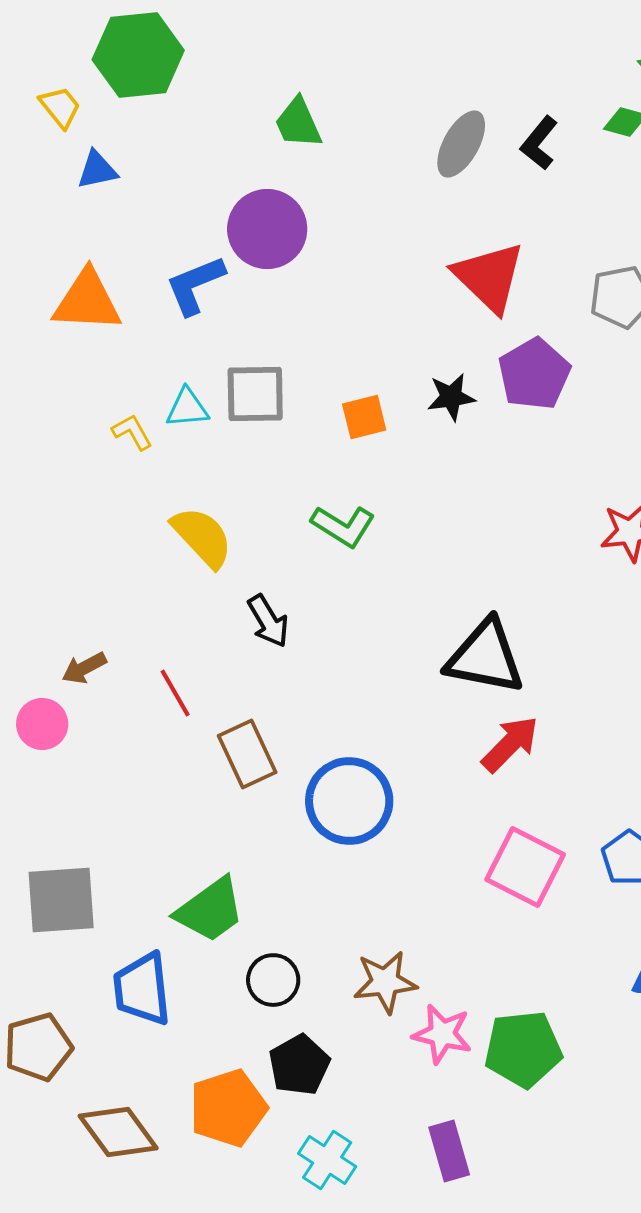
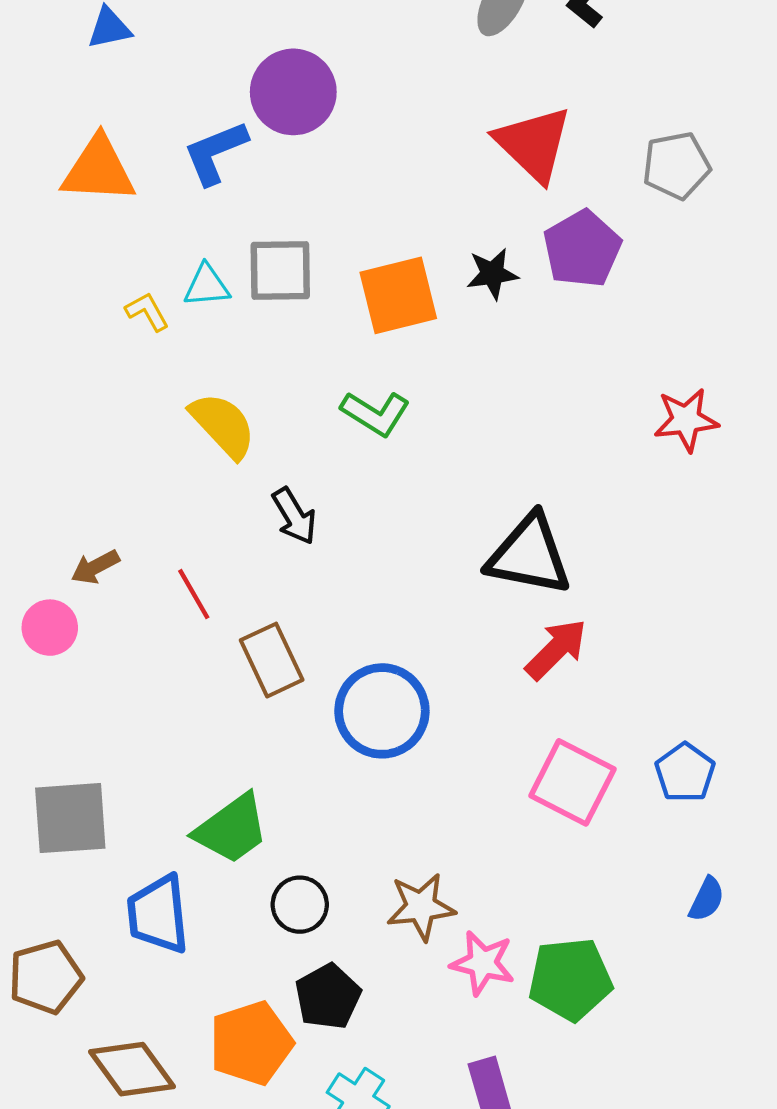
orange square: (364, 417) -> (398, 295), size x1.6

